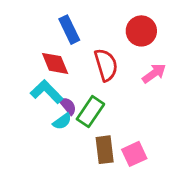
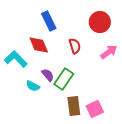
red semicircle: (106, 65) -> (75, 46), size x0.7
cyan L-shape: (47, 92) -> (16, 59), moved
cyan semicircle: (62, 121) -> (33, 86), moved, turned 64

